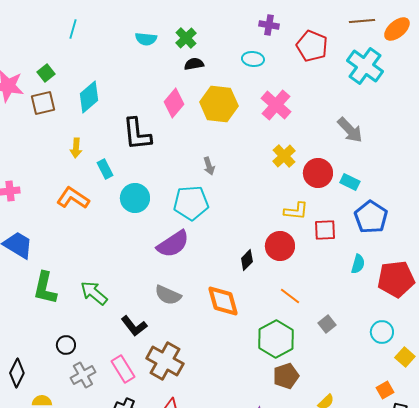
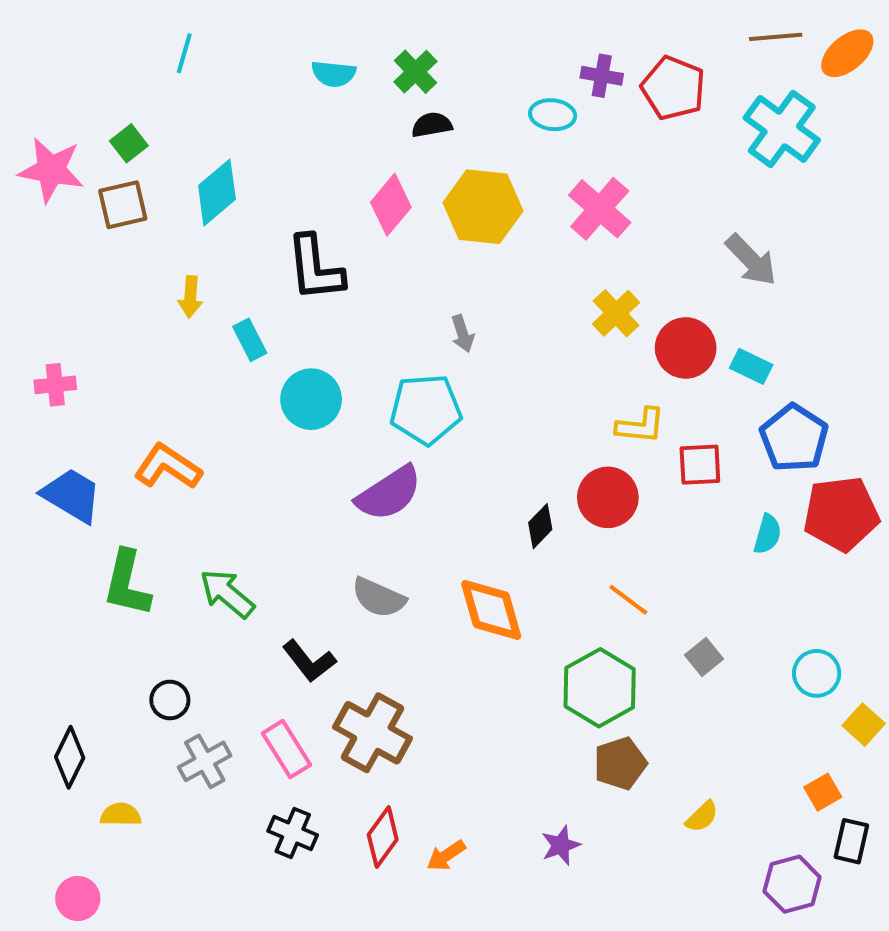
purple cross: (269, 25) -> (602, 76), moved
orange L-shape: (73, 198) -> (168, 467), moved
red pentagon: (396, 279) -> (841, 514), moved

